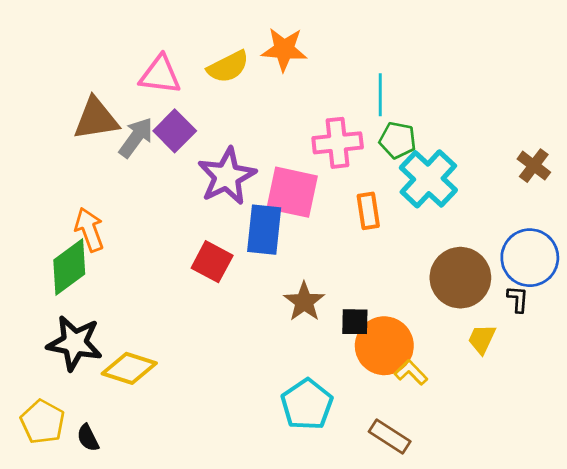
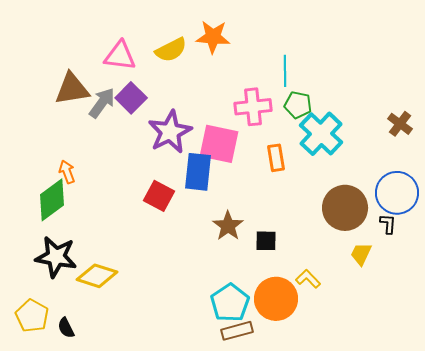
orange arrow: (89, 230) -> (67, 172), size x0.7
orange circle: (384, 346) -> (276, 299), moved
brown rectangle: (390, 437) -> (237, 331), moved, turned -48

